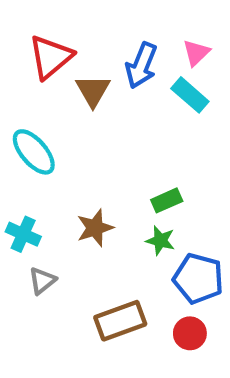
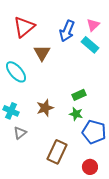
brown triangle: (93, 91) -> (42, 53), moved
brown rectangle: (120, 321) -> (57, 152), turned -45
red circle: (190, 333) -> (90, 167), moved

